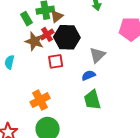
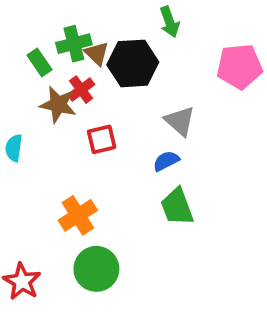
brown triangle: (57, 16) -> (97, 53), turned -32
black hexagon: (67, 37) -> (133, 63), moved
gray triangle: (97, 55) -> (180, 121), turned -30

